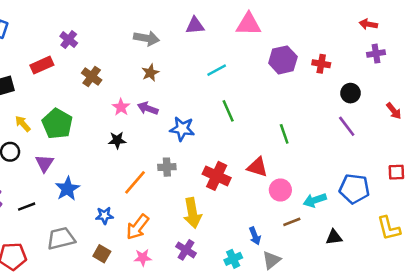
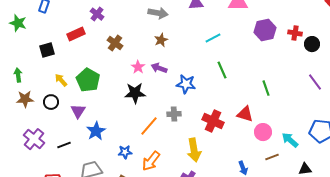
black circle: (350, 93) -> (312, 44), moved
black star: (117, 140) -> (135, 93), size x1.5
cyan arrow: (315, 200) -> (290, 140), turned 60

